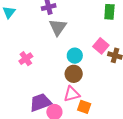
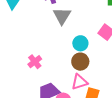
pink cross: (26, 59) -> (35, 62), moved

